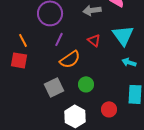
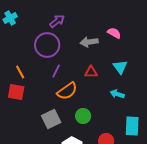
cyan triangle: (123, 35) -> (120, 67), size x0.7
red triangle: (94, 40) -> (91, 72), turned -40
cyan arrow: (129, 62) -> (117, 94), moved

